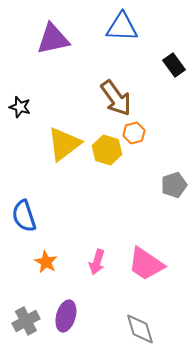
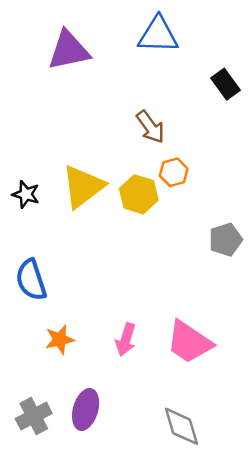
brown arrow: (116, 98) -> (150, 127), size x0.7
black star: (20, 107) -> (26, 194), moved
orange star: (46, 262) -> (60, 339), turned 30

